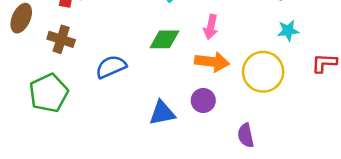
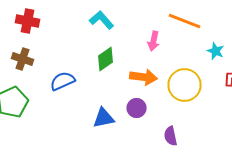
pink arrow: (211, 27) -> (154, 41), moved
cyan star: (288, 31) -> (216, 51), moved, turned 30
green diamond: (165, 39) -> (106, 59), turned -35

